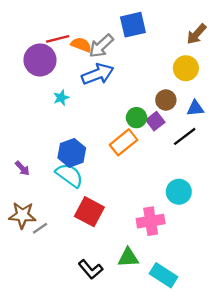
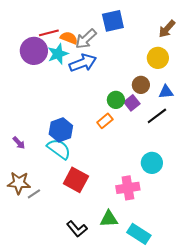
cyan star: (61, 98) -> (58, 54), moved, size x1.5
orange rectangle: (124, 142) -> (105, 121), size x0.7

